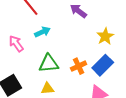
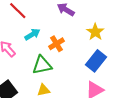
orange cross: (79, 66) -> (57, 44), moved

